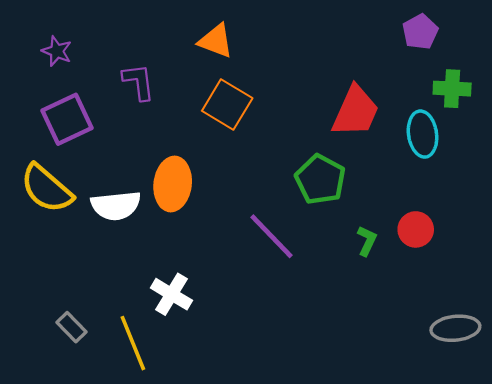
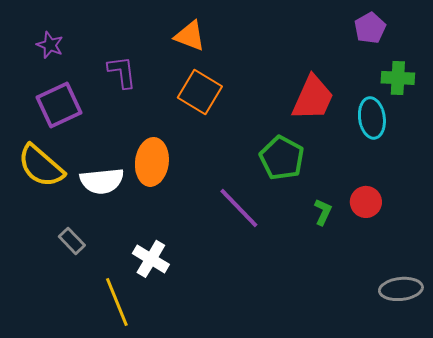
gray rectangle: (72, 327) -> (72, 241), moved

